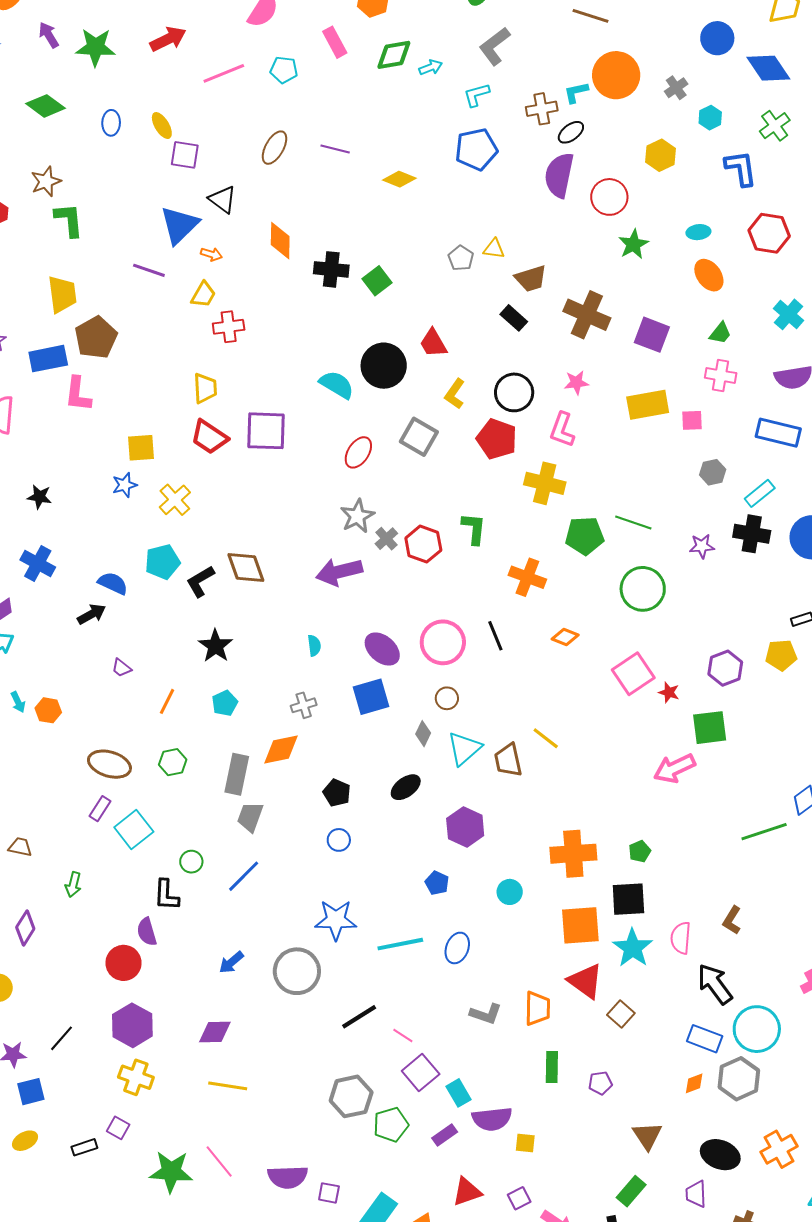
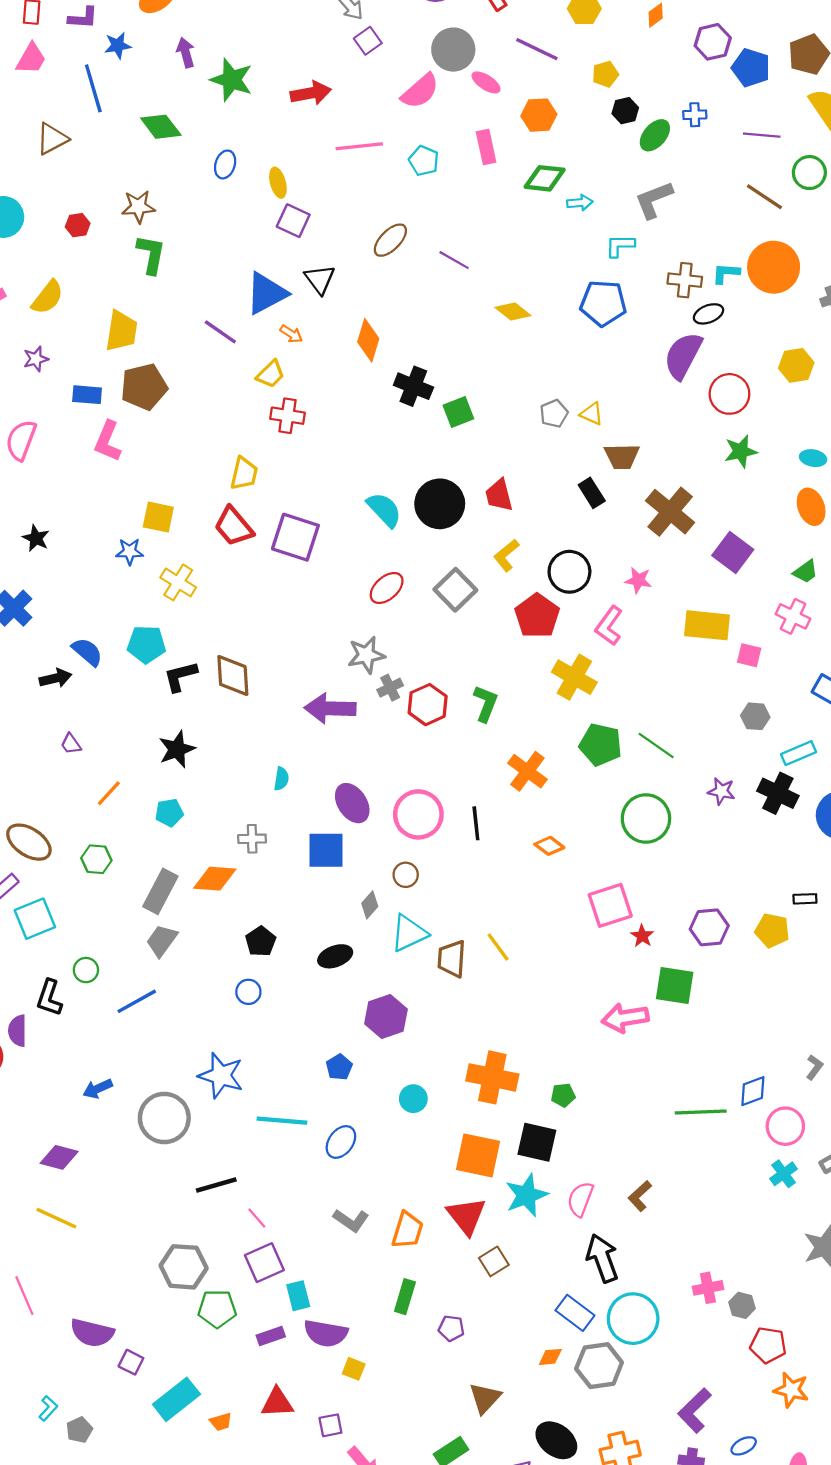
blue rectangle: (48, 359) -> (87, 395), size x0.7
yellow cross: (175, 500) -> (178, 582), turned -32

